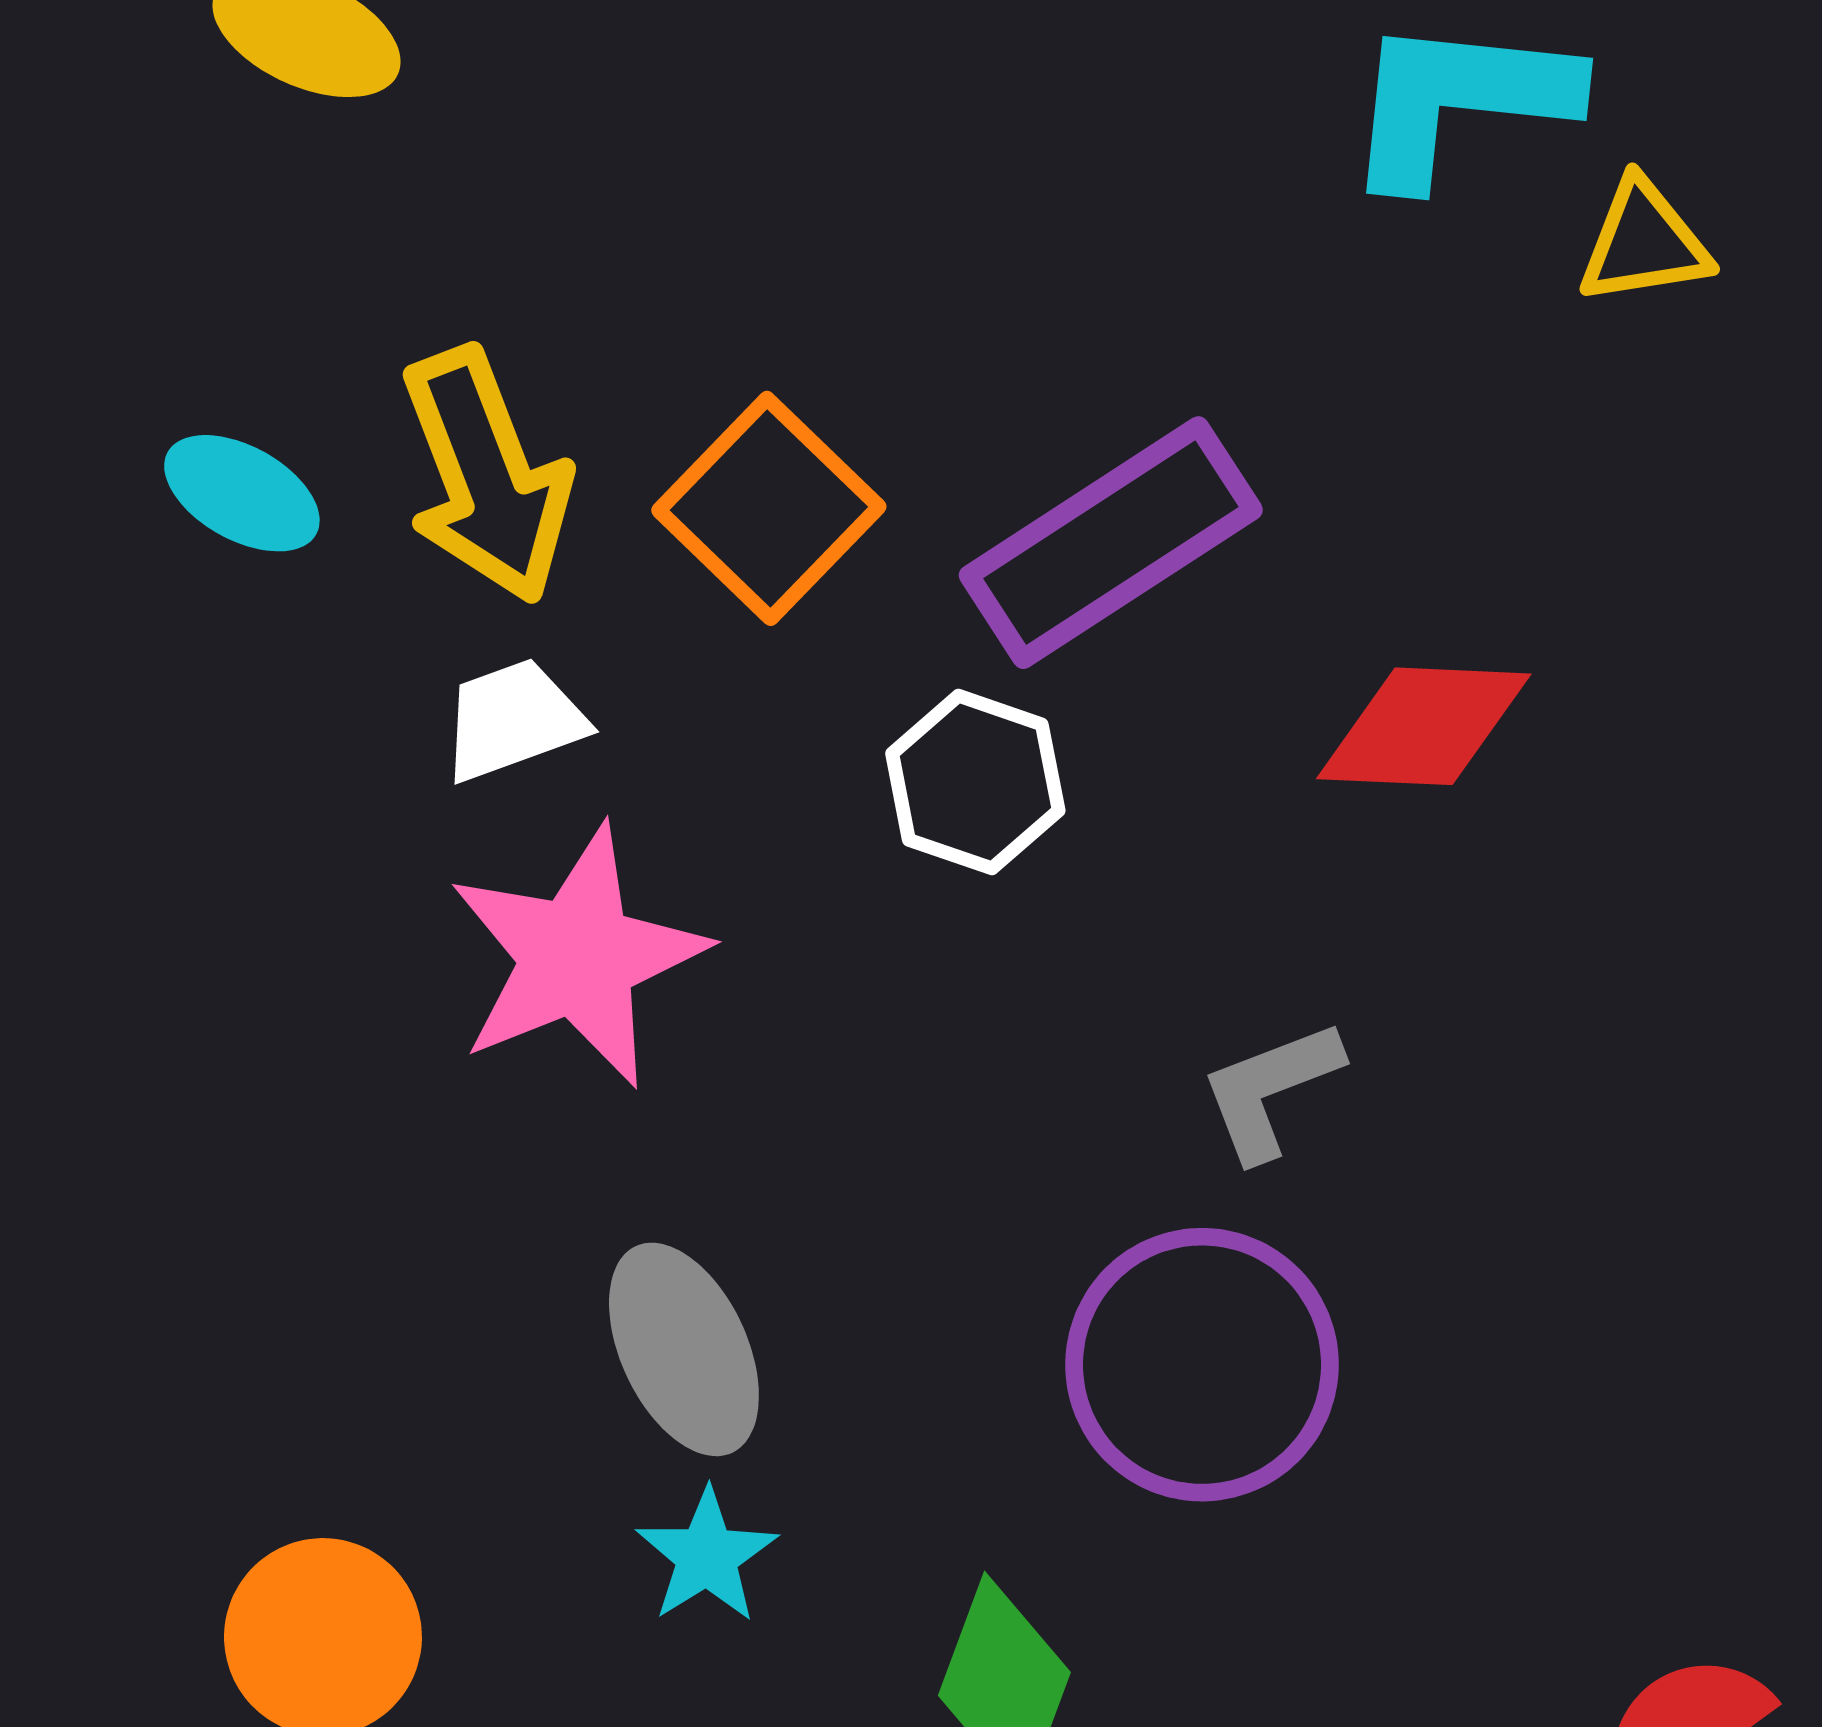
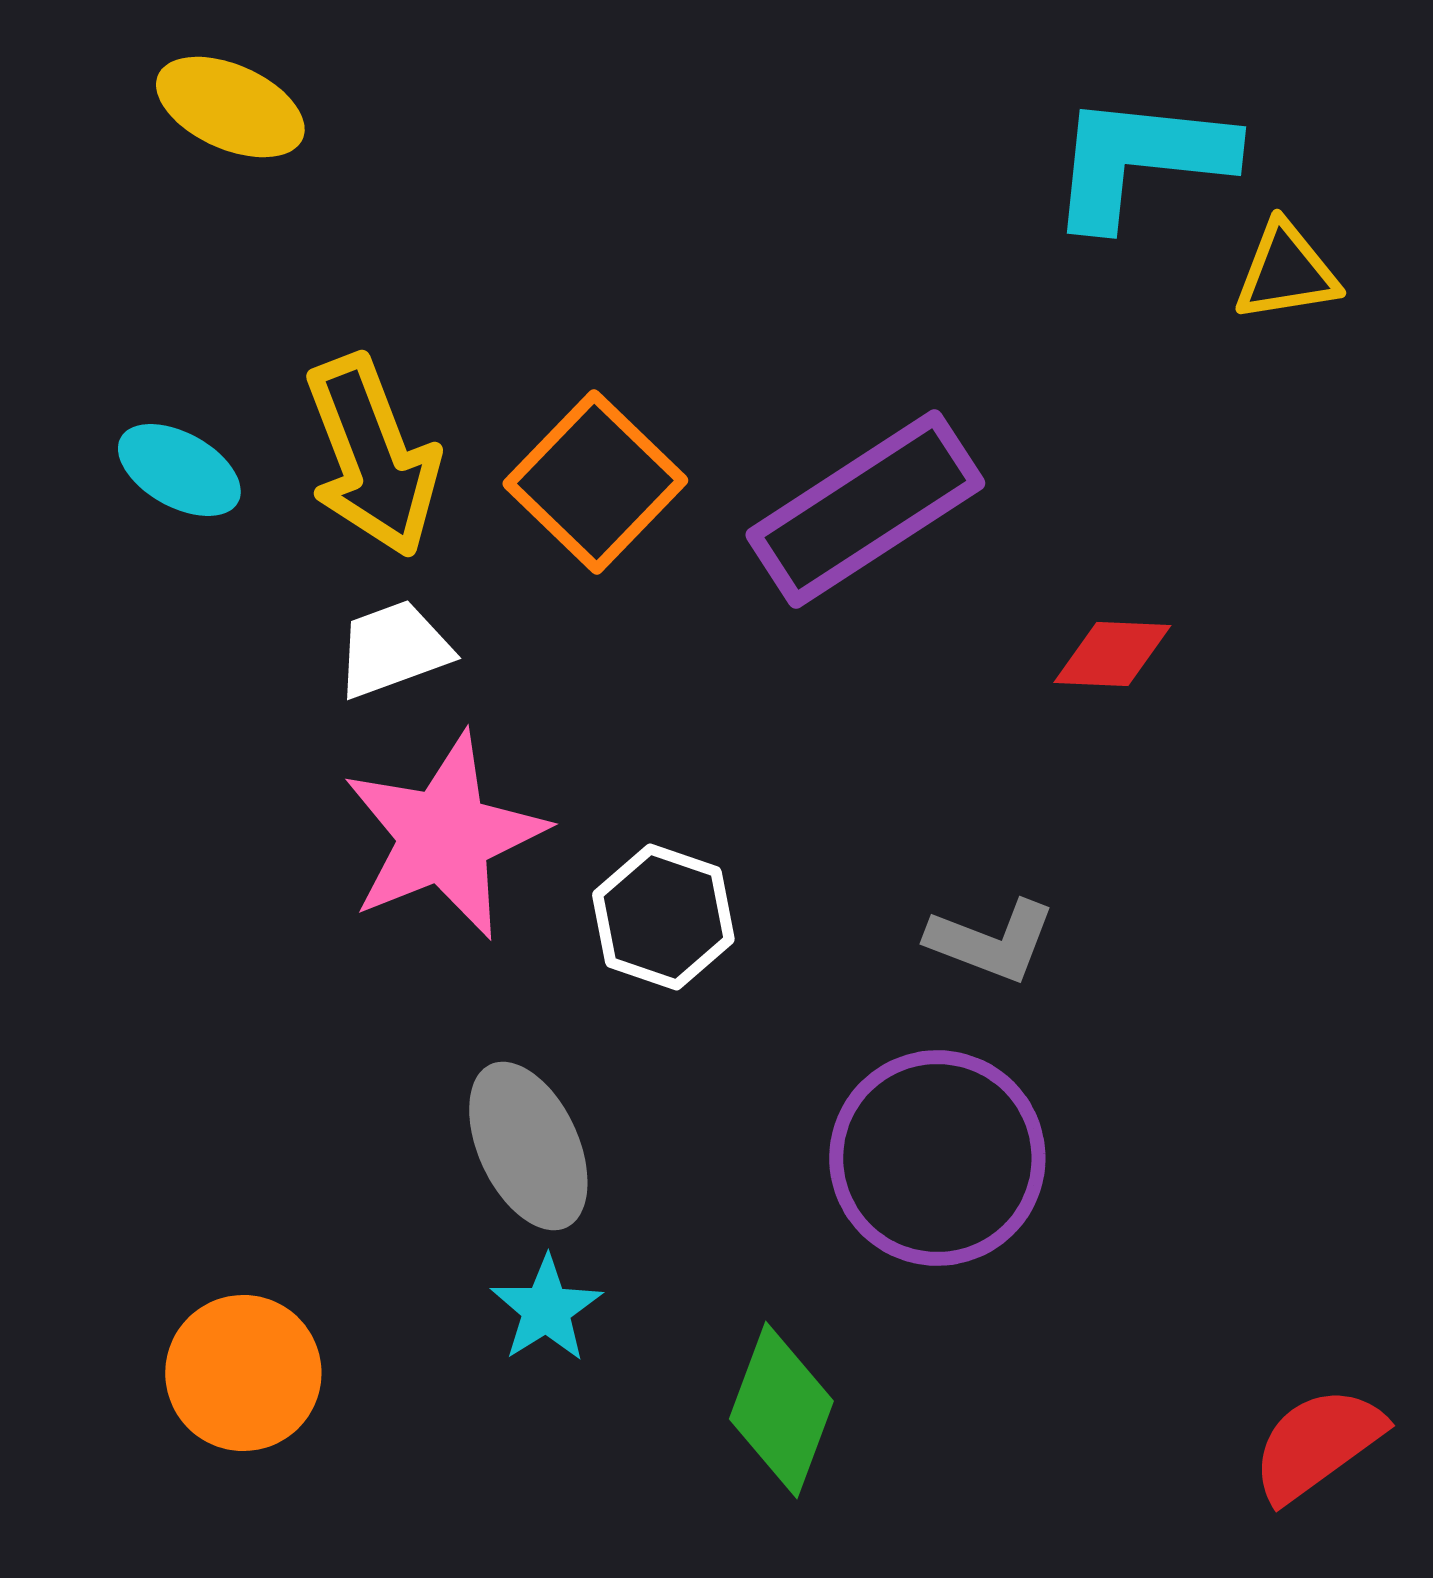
red diamond: (1424, 726) -> (1112, 654), size x0.7
white hexagon: (975, 782) -> (663, 917), moved
gray L-shape: (1270, 1090) -> (991, 941), turned -138

